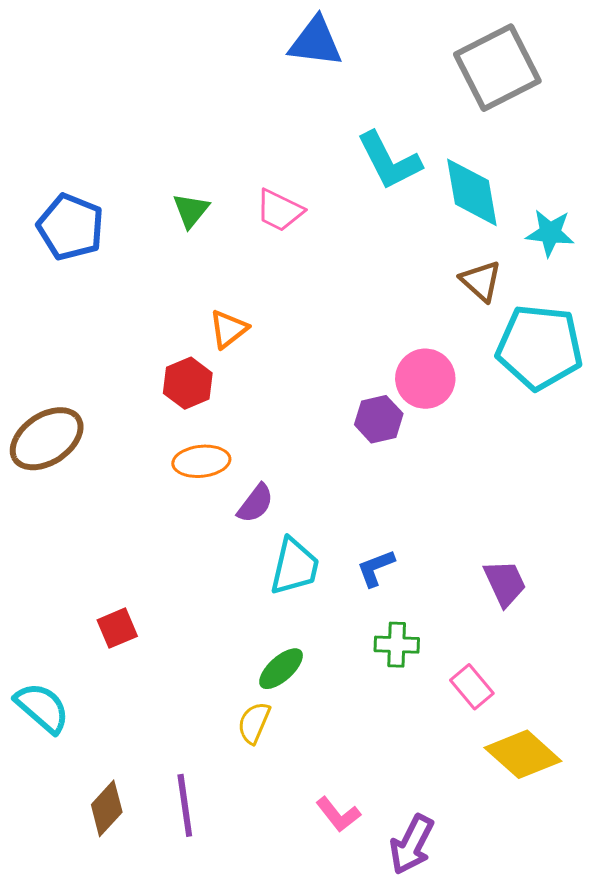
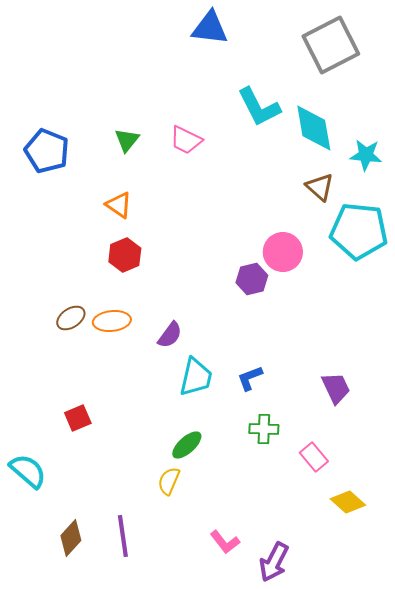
orange triangle: (228, 329) -> (119, 205), moved, turned -48
brown ellipse: (47, 439) -> (71, 318), moved, size x0.6
orange ellipse: (201, 461) -> (112, 321), moved
yellow diamond: (523, 754) -> (348, 502), size x0.7

